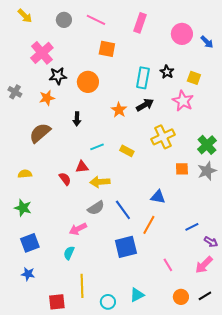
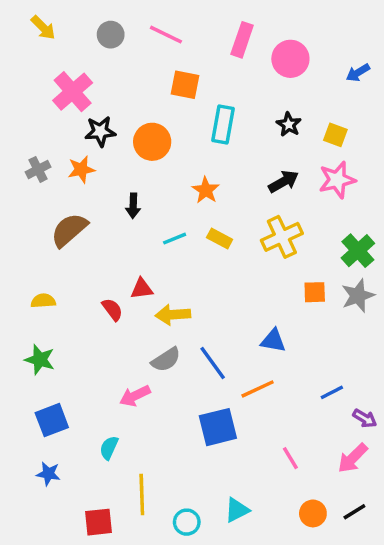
pink circle: (182, 34) -> (290, 59), moved
blue arrow: (207, 42) -> (358, 73), turned 104
cyan rectangle: (143, 78) -> (223, 124), moved
gray cross: (15, 92) -> (38, 169), moved, turned 32
pink star: (183, 101) -> (337, 180), moved, turned 30
black arrow: (145, 105) -> (284, 182), moved
cyan line: (97, 147) -> (175, 239), moved
yellow rectangle: (127, 151) -> (220, 239), moved
orange line: (149, 225) -> (258, 389), turned 36
cyan semicircle: (69, 253) -> (109, 448), moved

